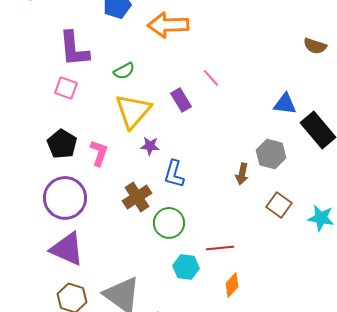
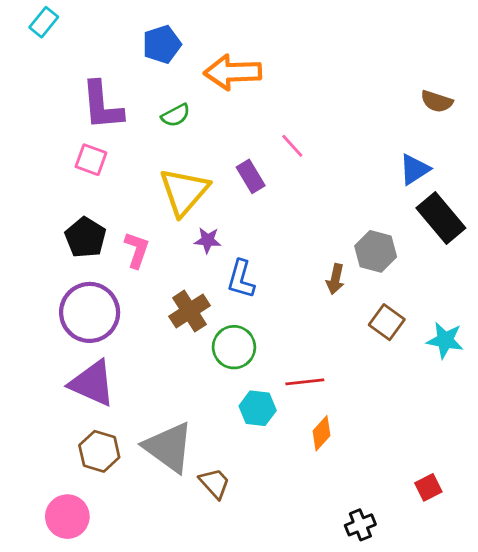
green semicircle: (124, 71) -> (176, 115), moved
blue triangle: (285, 104) -> (415, 169), moved, turned -40

